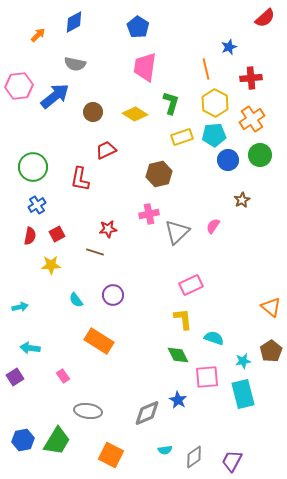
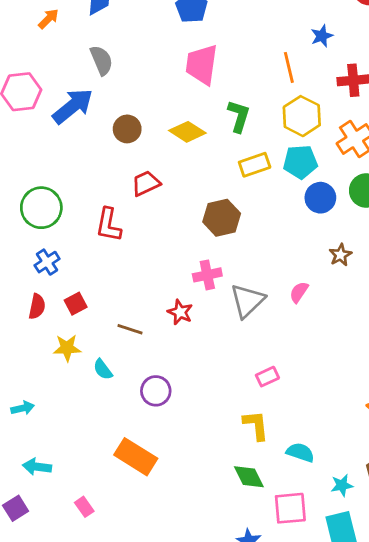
gray semicircle: (75, 64) -> (101, 60), turned -125
red star: (108, 229) -> (180, 312), moved, turned 30
pink rectangle: (191, 285) -> (267, 377), size x0.7
cyan semicircle: (76, 300) -> (103, 369), moved

